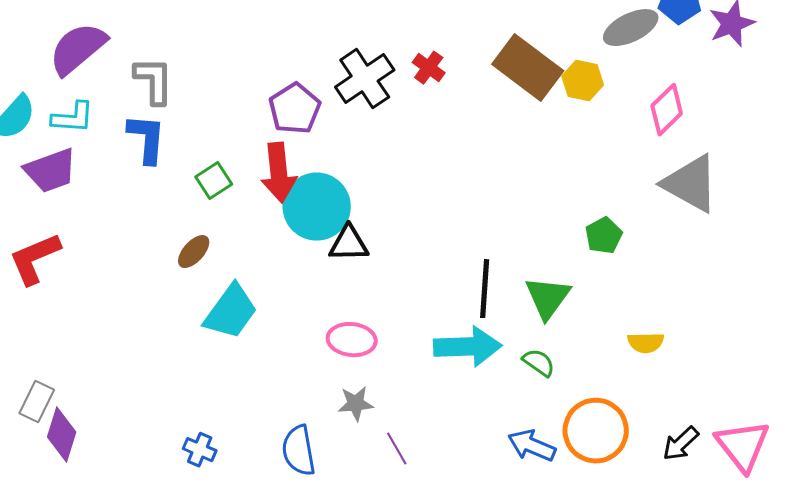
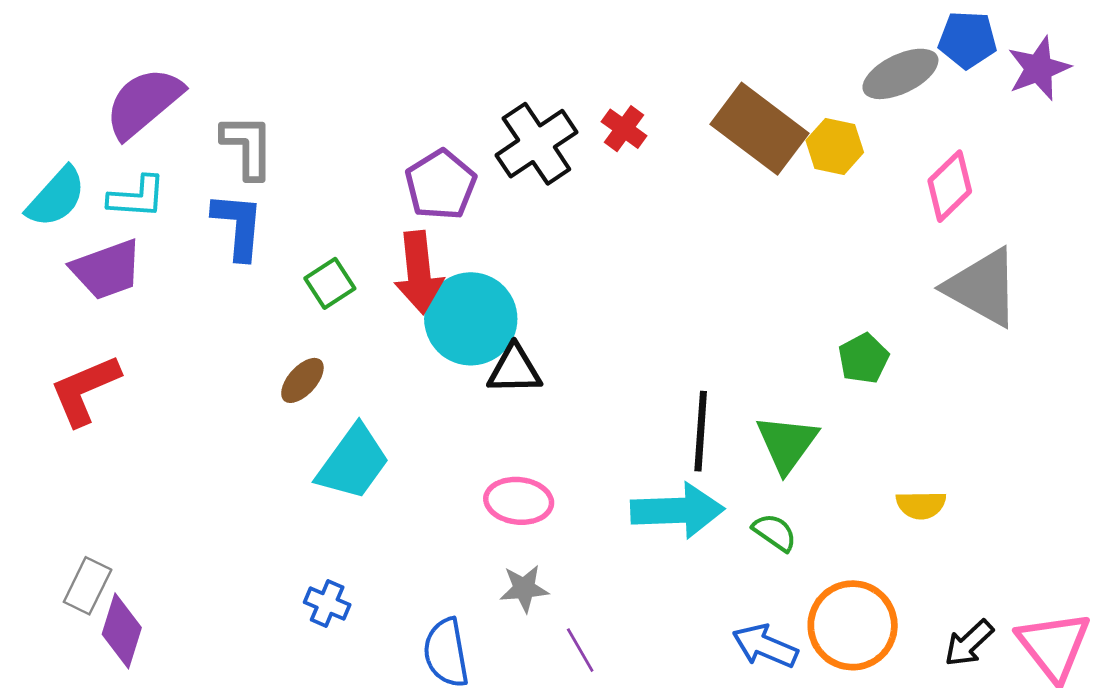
blue cross: (200, 450) -> (327, 604), moved

